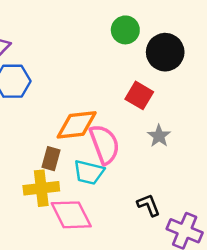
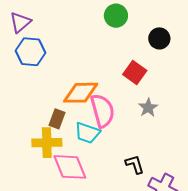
green circle: (125, 30) -> (116, 16), moved
black circle: (165, 52) -> (159, 38), size x0.7

